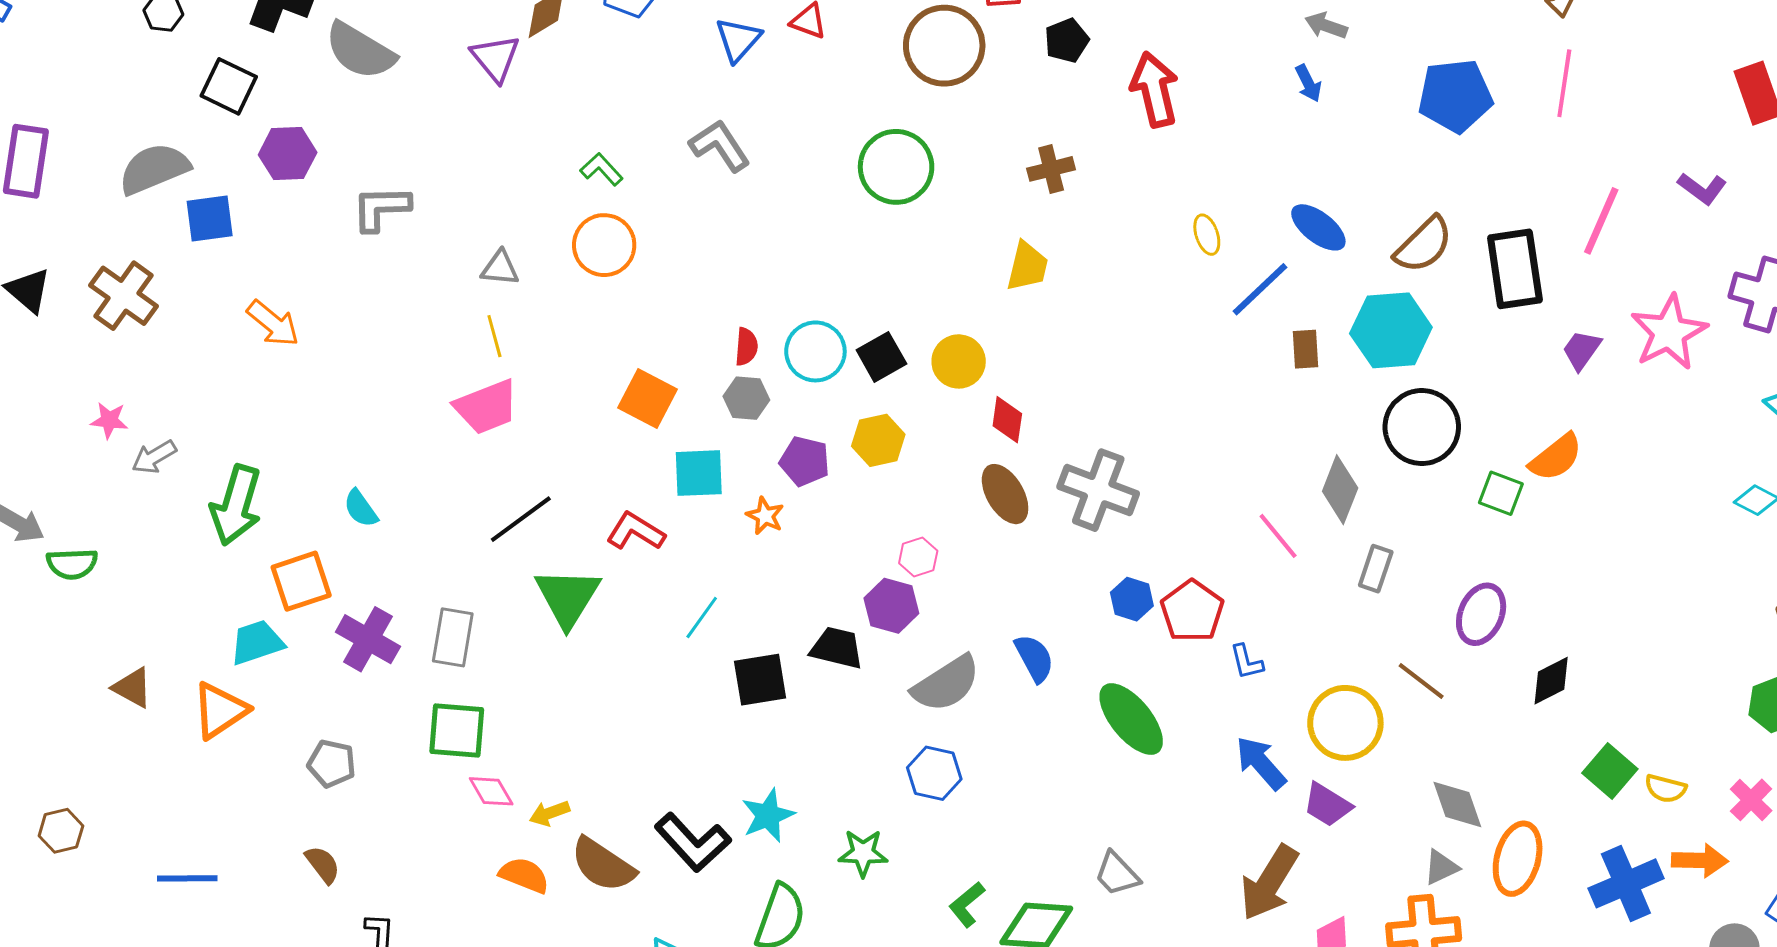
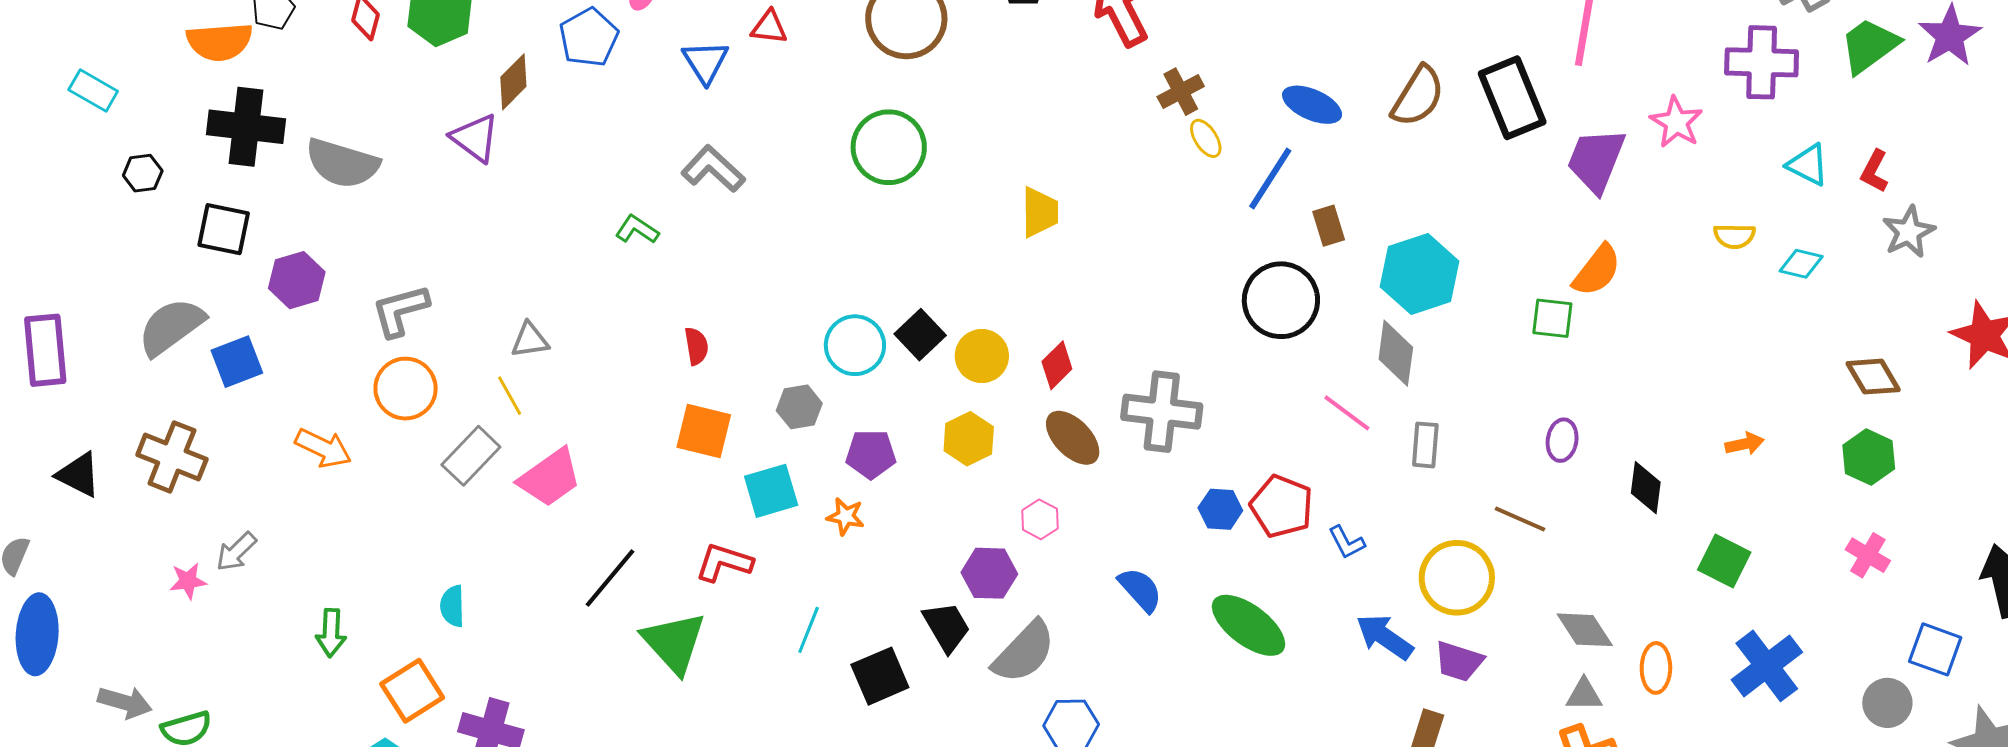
green L-shape: (602, 169) -> (637, 229), moved
brown cross: (1051, 169) -> (1181, 92), moved
orange circle: (604, 245) -> (406, 389), moved
cyan hexagon: (1391, 330) -> (1420, 274), moved
pink star: (1669, 332) -> (1676, 122), size x0.7
yellow line: (494, 336) -> (510, 396), moved
red semicircle: (746, 347) -> (696, 346), moved
purple trapezoid: (1582, 350) -> (1596, 160), size x1.6
yellow circle: (959, 361) -> (982, 356), moved
red diamond: (1007, 420) -> (1057, 365), turned 51
black circle: (1422, 427) -> (1281, 300), moved
yellow hexagon: (878, 440) -> (969, 439), moved
gray arrow: (154, 457) -> (236, 552), moved
green arrow: (236, 505) -> (331, 633), size x0.6
cyan semicircle: (361, 508) -> (452, 606), turned 48
pink hexagon: (918, 557) -> (1040, 519), moved
gray rectangle: (1376, 569) -> (1425, 445), moved
purple ellipse: (1481, 614) -> (1562, 440), size x0.7
gray rectangle: (453, 637) -> (471, 456), moved, turned 48
black trapezoid: (837, 648) -> (947, 627), turned 60
black diamond: (1551, 681) -> (1646, 488), turned -42
gray semicircle: (946, 684) -> (1024, 652), moved
yellow semicircle: (1666, 789) -> (1734, 236), moved
orange ellipse: (1518, 859) -> (1656, 668), size x0.7
orange arrow: (1700, 860) -> (1745, 444), moved, size x0.7
gray triangle: (1441, 867) -> (1584, 695), turned 39

